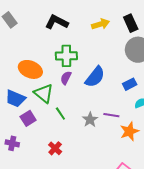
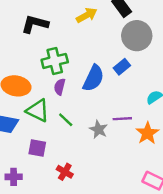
blue rectangle: (130, 84) -> (122, 67), moved
green line: (60, 114) -> (66, 120), moved
purple square: (28, 118) -> (37, 148), moved, turned -35

